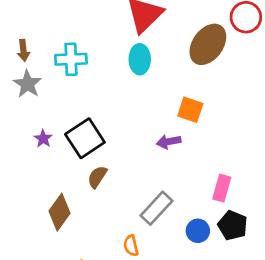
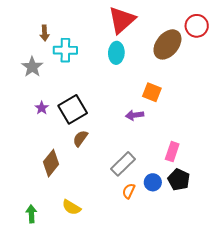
brown arrow: (23, 50) -> (45, 33), moved
orange semicircle: (131, 246) -> (129, 191), moved, turned 35

